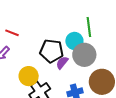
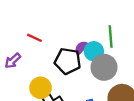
red line: (12, 33) -> (34, 38), moved
purple semicircle: (62, 63) -> (81, 48), moved

